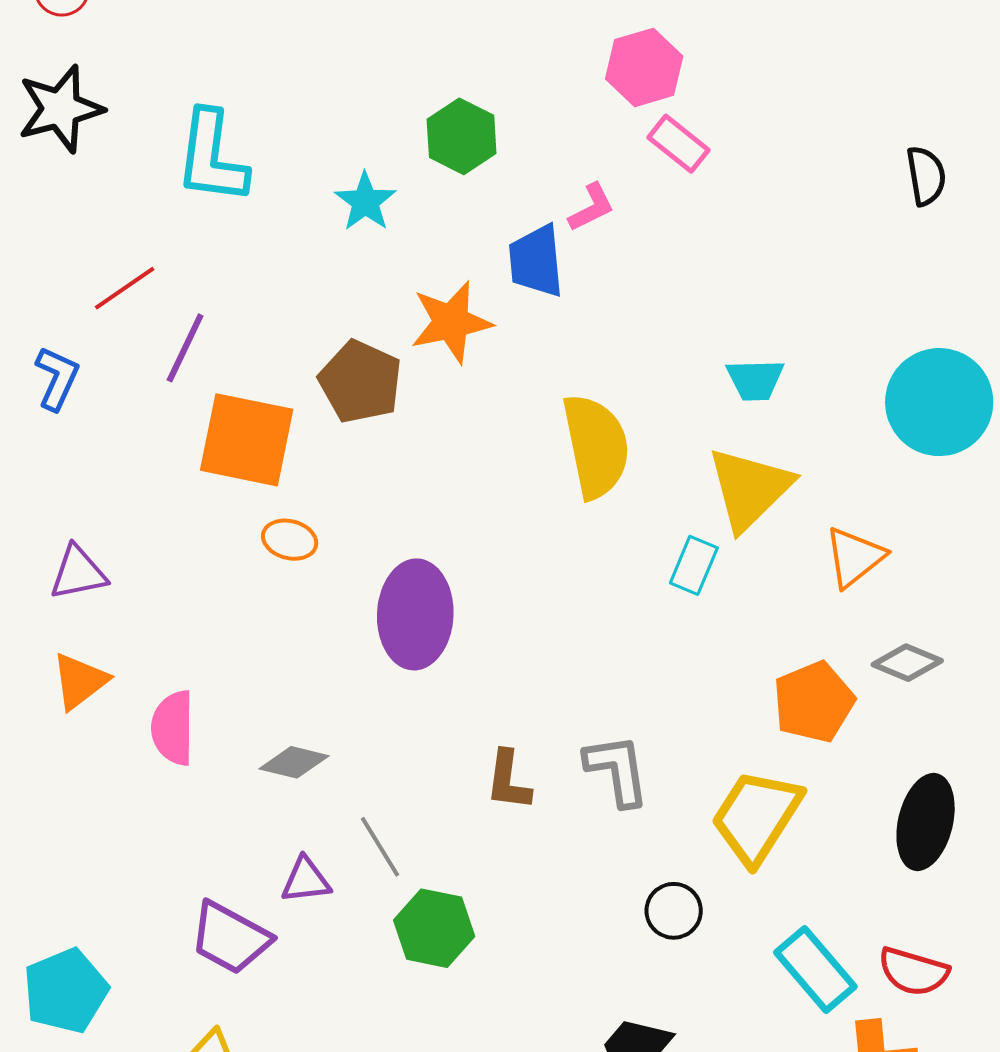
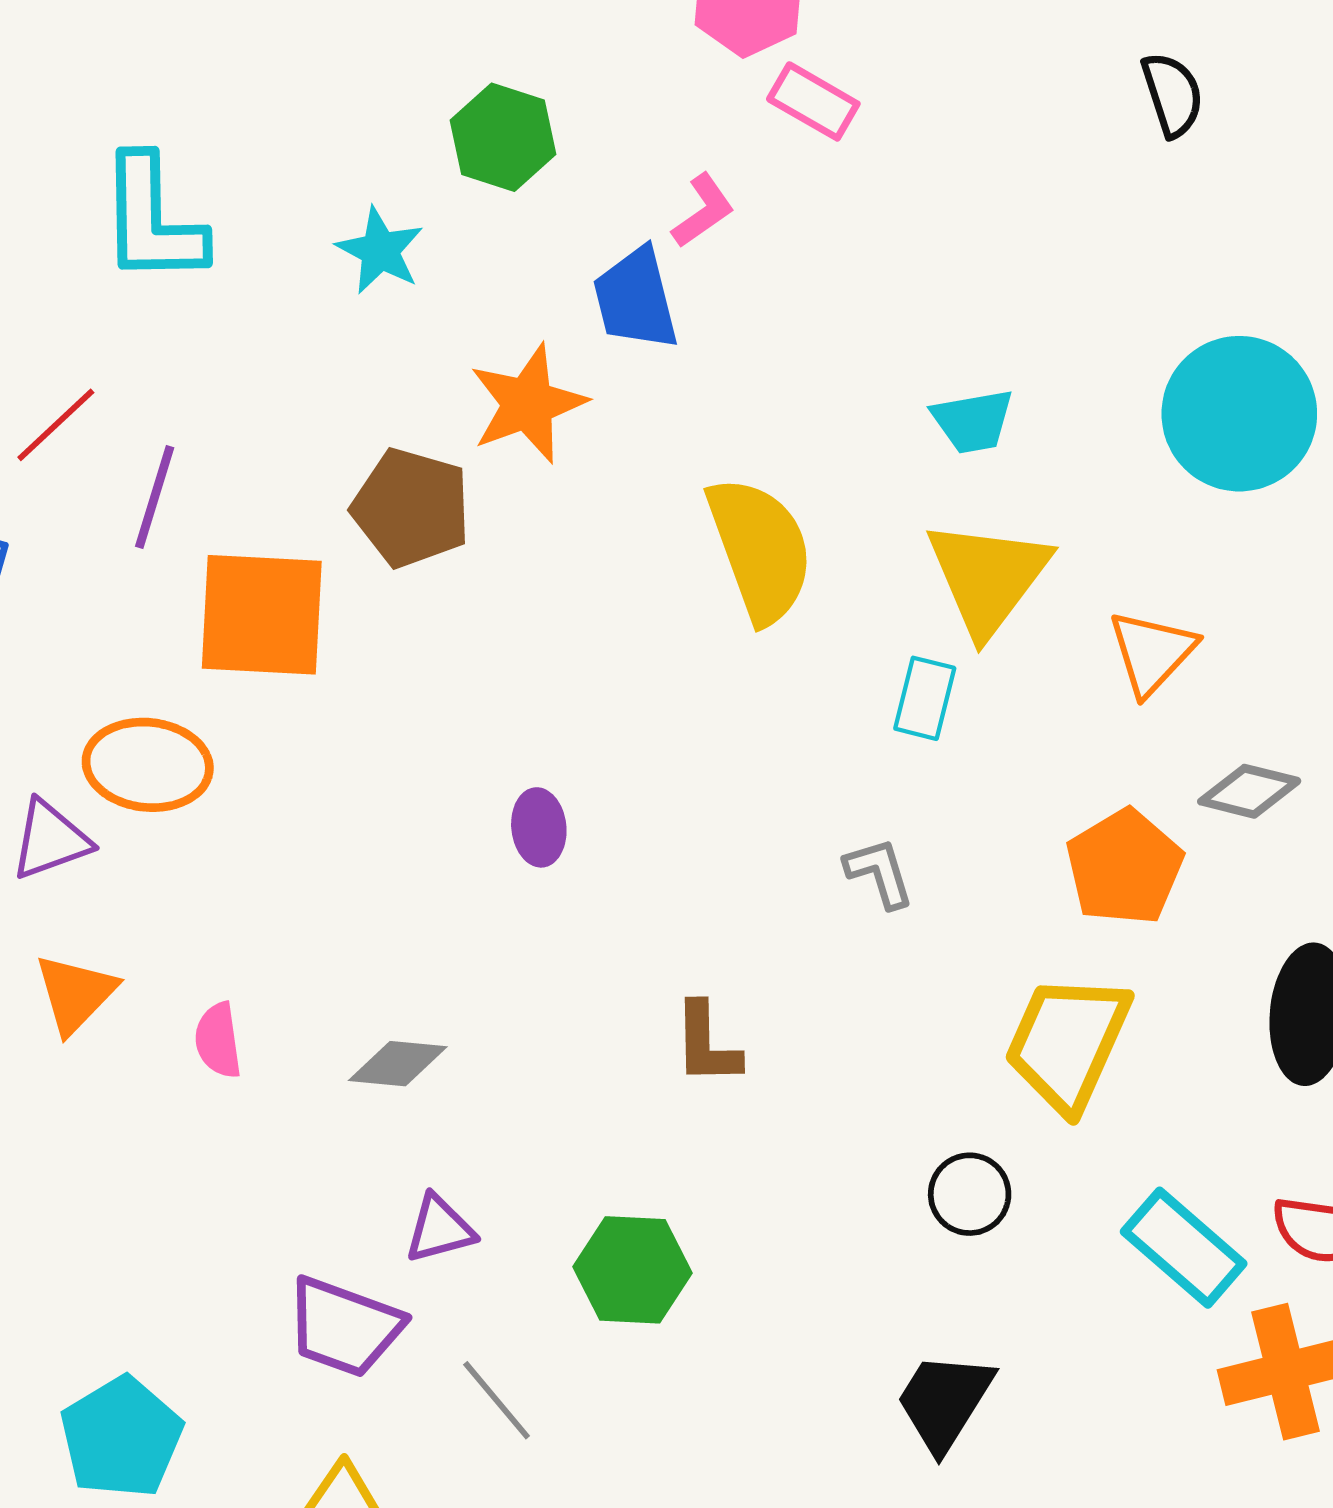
orange ellipse: (290, 540) -> (148, 765), moved, size x1.6
purple ellipse: (415, 614) -> (539, 827), size x0.5
pink semicircle: (173, 728) -> (218, 1040), size x0.7
gray L-shape: (617, 770) -> (879, 873), moved, size x0.7
gray line: (380, 847) -> (497, 1400), moved

